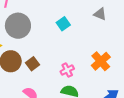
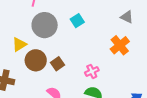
cyan square: (63, 24) -> (77, 21), moved
orange cross: (101, 61) -> (120, 45), moved

